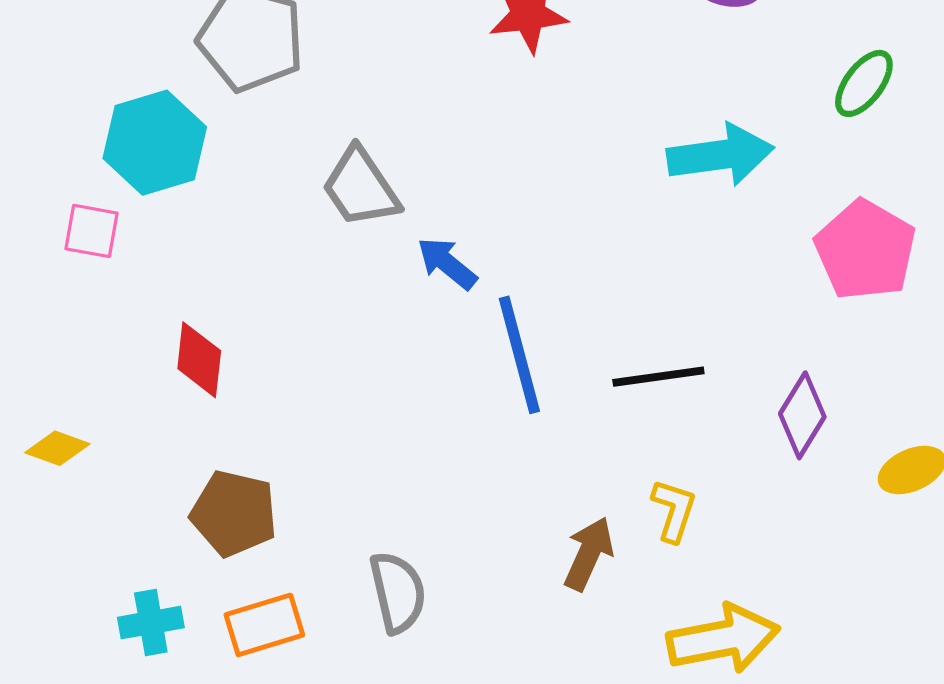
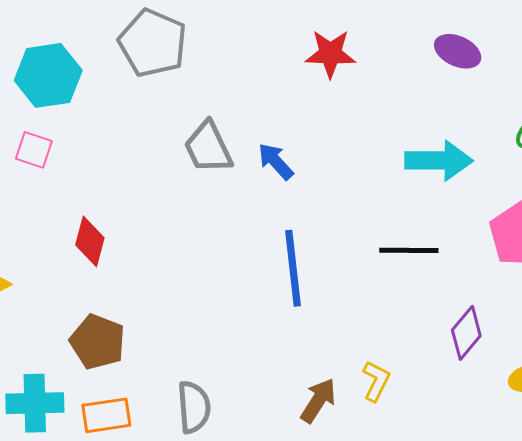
cyan hexagon: (155, 143) -> (48, 75), moved
blue arrow: (447, 263) -> (276, 161), moved
black line: (658, 377) -> (409, 250), moved
cyan cross: (151, 623) -> (35, 403), size x1.4

